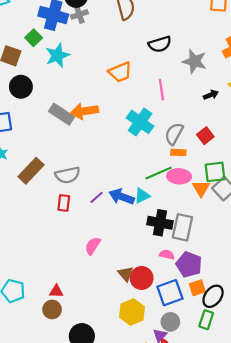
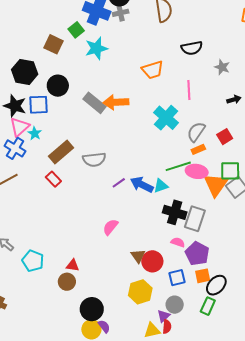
gray star: (195, 61) -> (222, 67), size x0.7
black circle: (21, 87) -> (58, 86), moved
orange rectangle: (178, 152) -> (198, 149), turned -32
orange triangle: (201, 188) -> (216, 185), size x1.5
red rectangle: (64, 203) -> (53, 179), moved, turned -56
blue square: (170, 293) -> (177, 278), size x0.7

